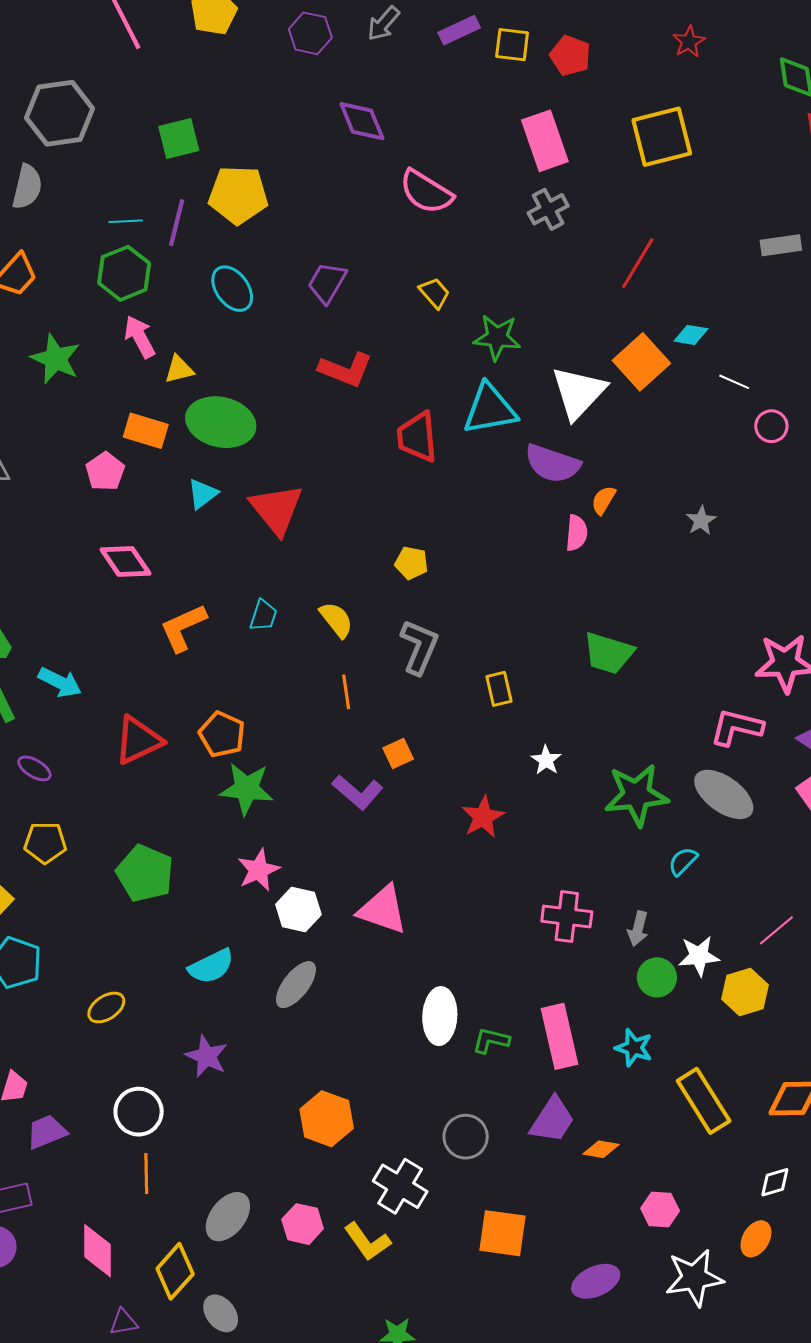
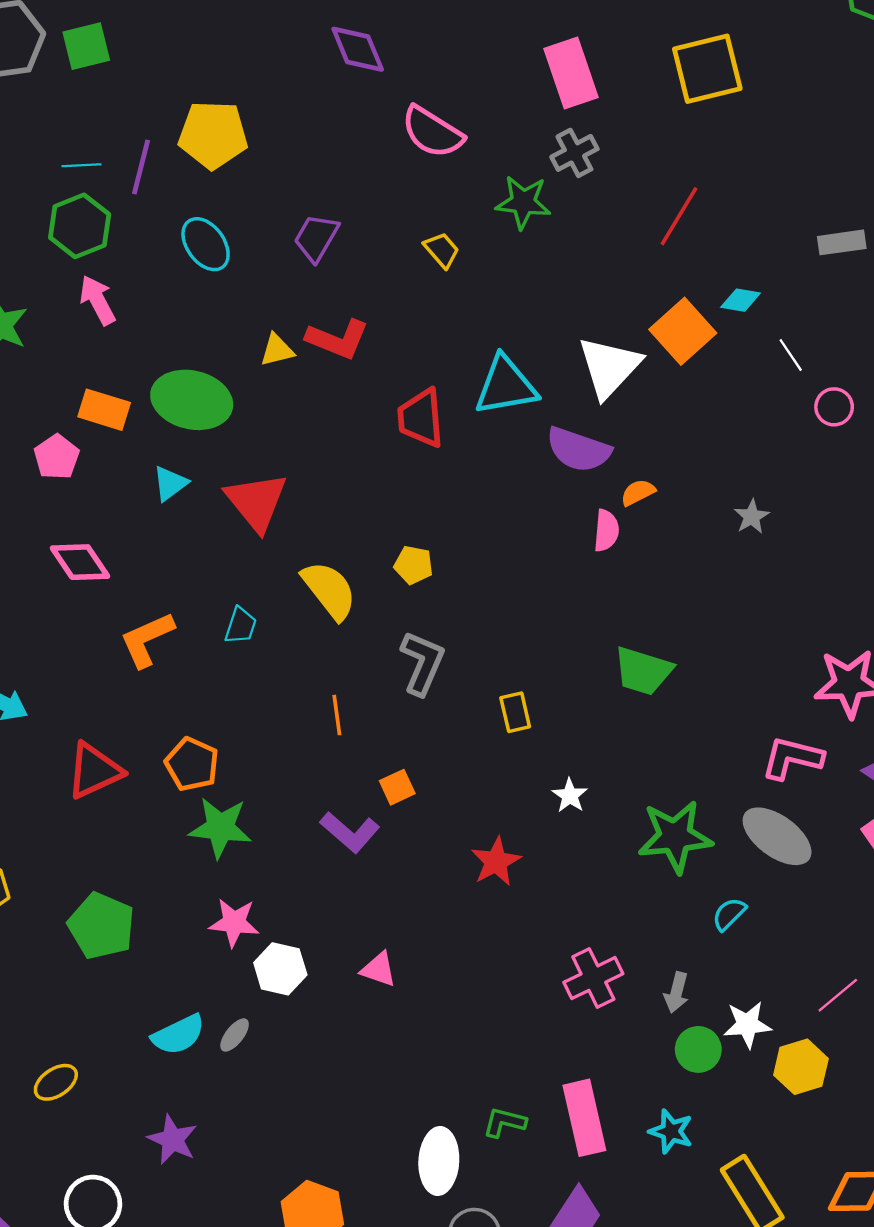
green square: (179, 139) -> (86, 46), moved
gray rectangle: (781, 245) -> (842, 242), moved
green star: (497, 337) -> (523, 202), moved
yellow triangle: (179, 369) -> (277, 350), moved
white line: (734, 382) -> (791, 355), turned 32
orange semicircle: (603, 500) -> (638, 492), turned 32
yellow semicircle: (336, 620) -> (329, 590), moved, size x1.4
pink star: (259, 870) -> (234, 923), turned 30
pink triangle: (383, 910) -> (379, 969), size x0.6
pink cross: (567, 916) -> (593, 978), turned -33
gray ellipse: (296, 985) -> (235, 1035), moved, size x0.6
white ellipse: (440, 1016) -> (439, 1161), moved

